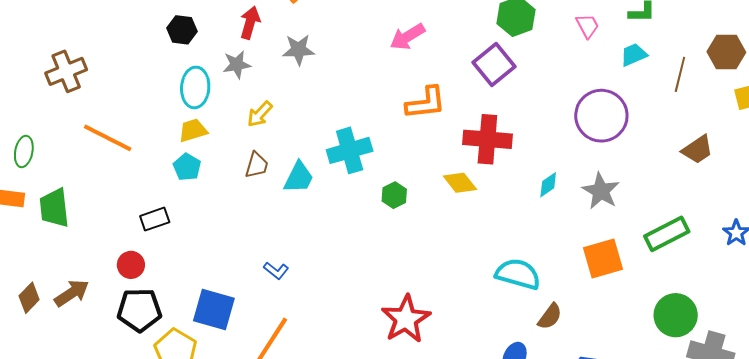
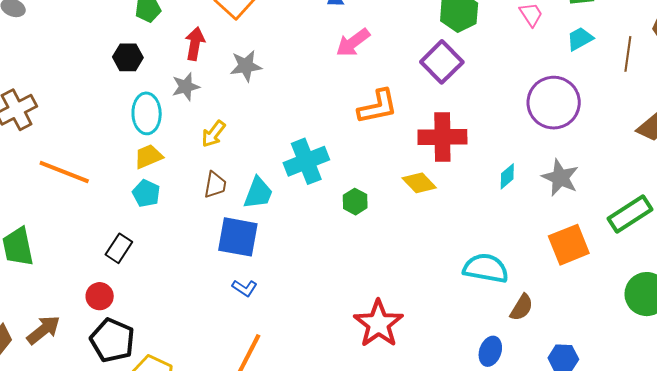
black rectangle: (155, 219) -> (119, 248), turned -32
blue square: (214, 309) -> (238, 237), moved
black pentagon: (139, 310) -> (112, 340), turned 30

